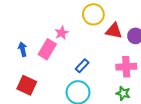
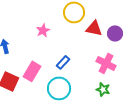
pink rectangle: (47, 49) -> (32, 71), moved
pink cross: (126, 67) -> (106, 63), turned 30

